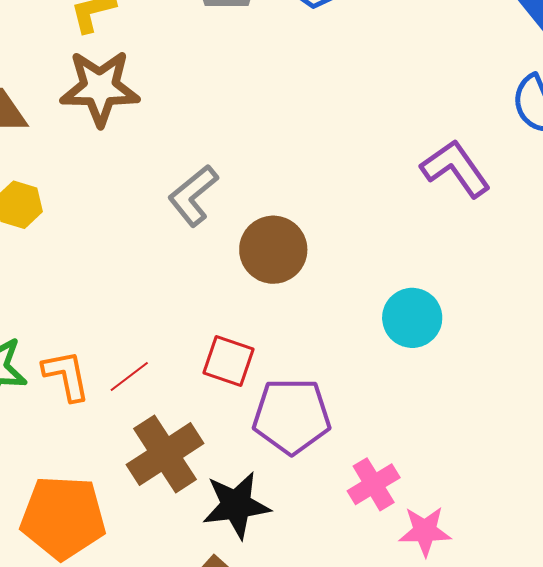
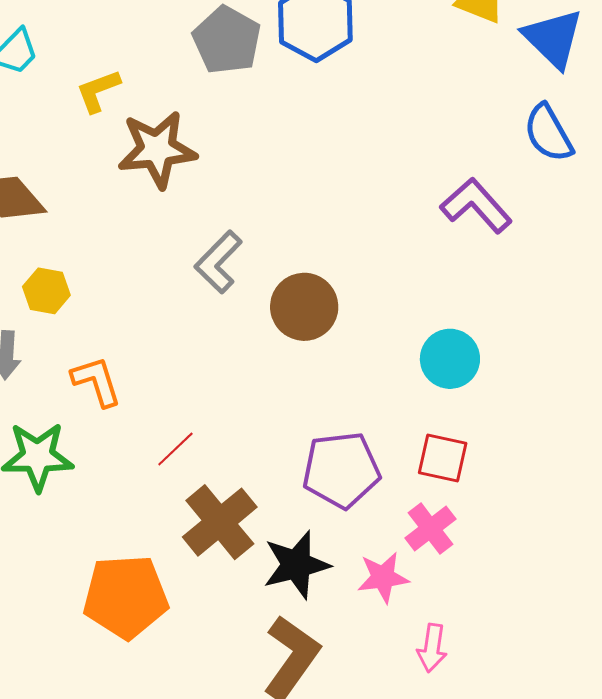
brown star: (100, 88) -> (157, 149), moved
red square: (229, 361) -> (443, 458), moved
orange L-shape: (66, 375) -> (96, 381), moved
pink star: (425, 531) -> (383, 577), moved

